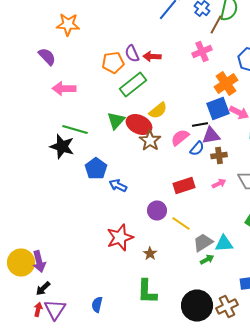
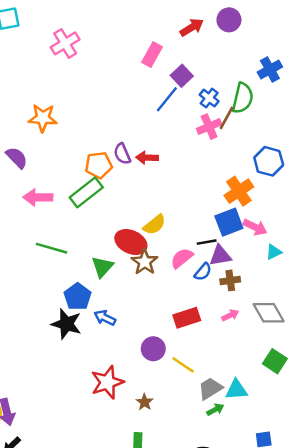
pink cross: (202, 52) -> (209, 127), moved
green rectangle: (133, 84) -> (86, 192), moved
green triangle: (116, 120) -> (102, 267), moved
black star: (62, 146) -> (66, 324), moved

